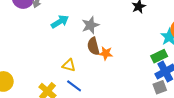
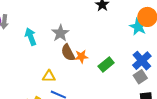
cyan arrow: (60, 22) -> (31, 37), turned -66
green rectangle: (159, 56) -> (106, 65), moved

